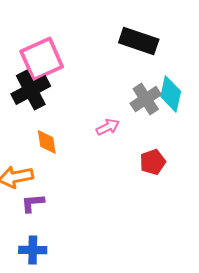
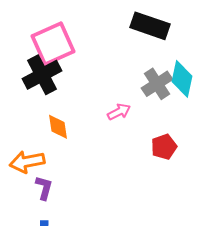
purple L-shape: (33, 203) -> (44, 188), turned 110

